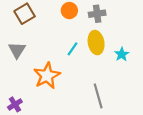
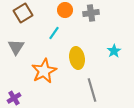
yellow ellipse: (96, 43) -> (77, 58), moved
cyan line: (73, 49) -> (54, 33), moved

